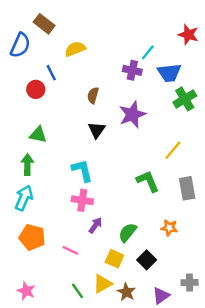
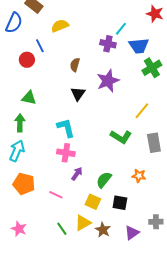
green L-shape: (148, 181) -> (121, 137), turned 145
black square: (147, 260) -> (120, 203), turned -35

